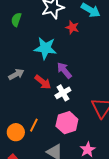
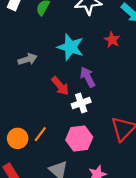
red star: (72, 27) -> (112, 40), moved
gray arrow: (16, 74) -> (28, 59), moved

